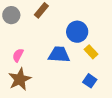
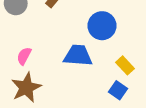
yellow rectangle: (91, 52) -> (125, 65), moved

